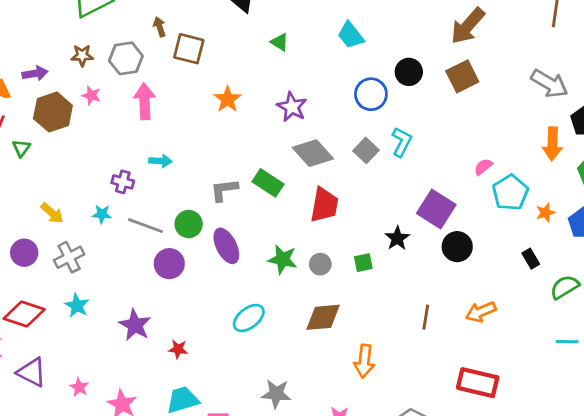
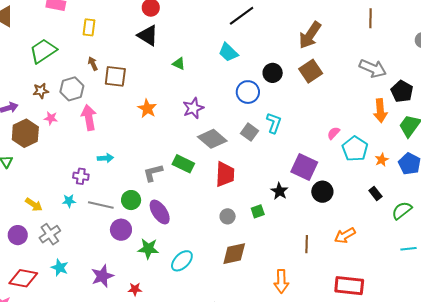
purple star: (292, 107) -> (193, 108), turned 30
green star: (283, 259) -> (148, 249), moved
purple star: (135, 325) -> (102, 276), turned 30
orange arrow: (364, 361) -> (281, 281), moved

